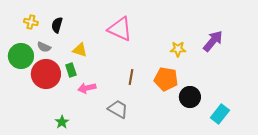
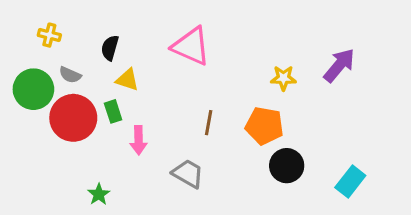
black semicircle: (57, 25) -> (110, 48), moved
pink arrow: (87, 88) -> (139, 140), turned -78
black circle: (190, 97) -> (287, 166), moved

